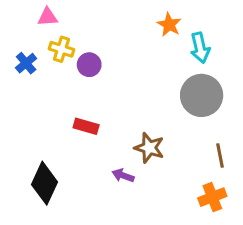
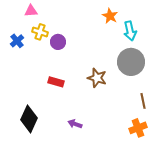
brown star: (149, 148) -> (97, 78), moved
purple arrow: (123, 176) -> (75, 124), moved

